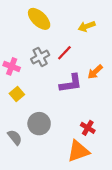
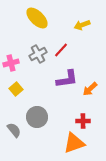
pink cross: (12, 66) -> (11, 63), turned -35
orange arrow: (95, 72) -> (90, 89), moved
red cross: (88, 128) -> (83, 121), turned -32

